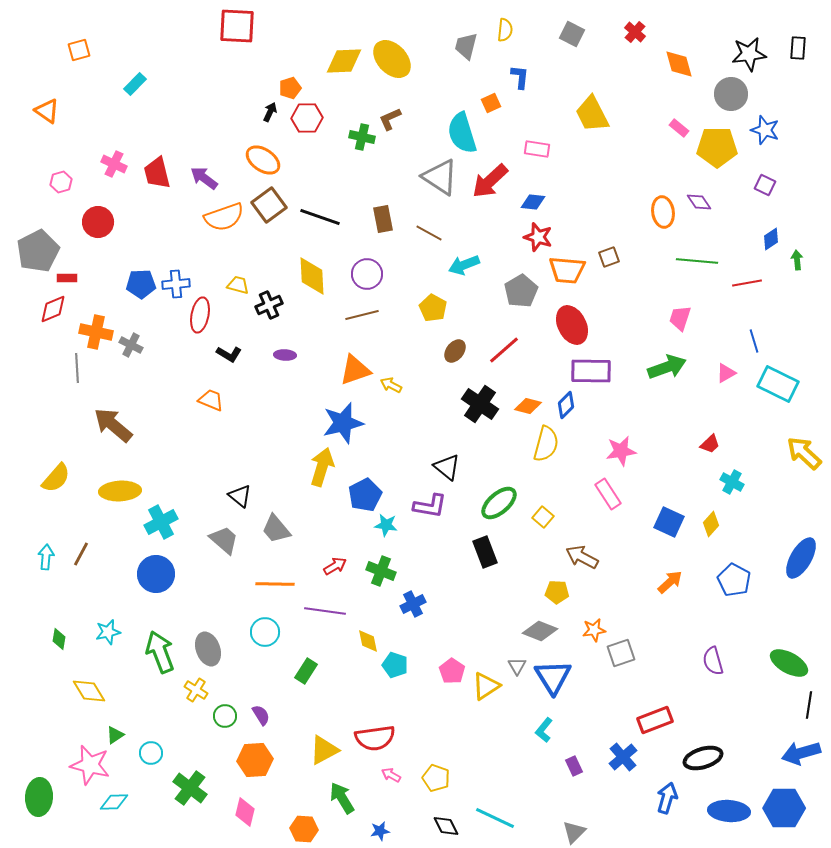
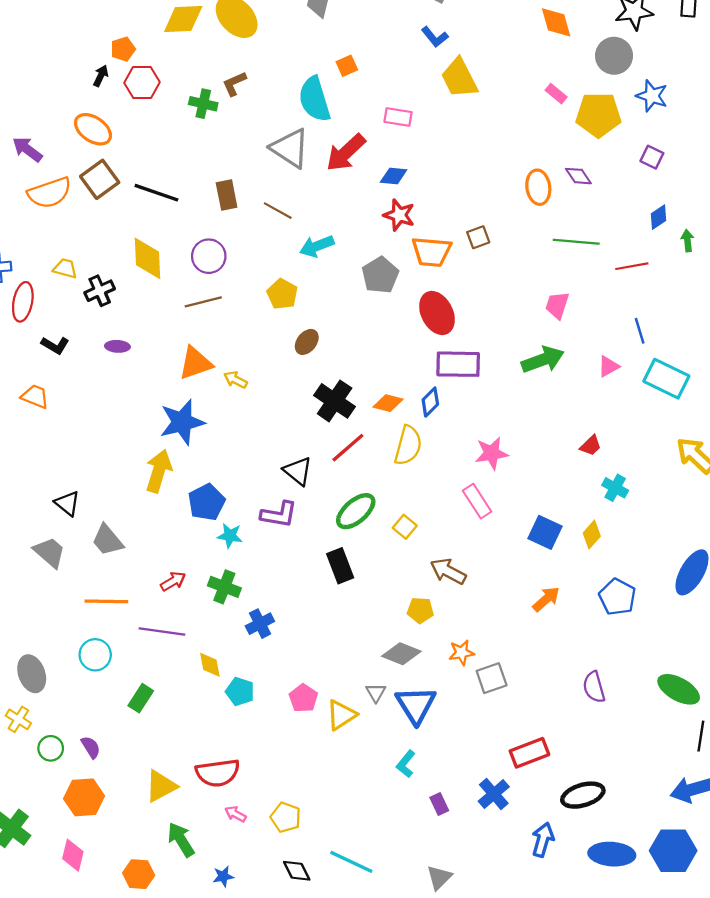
blue L-shape: (520, 77) -> (435, 37), moved, turned 135
red line: (504, 350) -> (348, 448), moved

